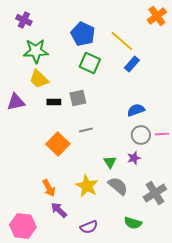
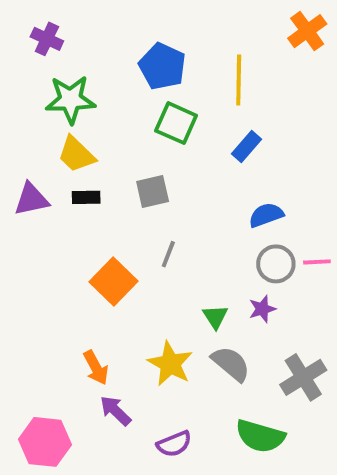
yellow line: (122, 41) -> (239, 80), turned 50
blue rectangle: (132, 64) -> (247, 147), moved
black rectangle: (54, 102) -> (86, 197), moved
gray line: (86, 130) -> (168, 254), turned -56
green semicircle: (133, 223) -> (260, 436), size x1.4

